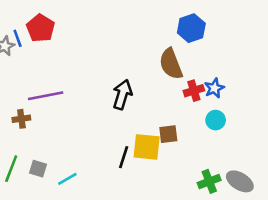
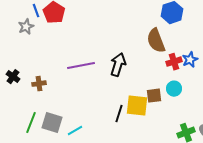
blue line: (18, 38) -> (36, 11), moved
purple line: (46, 96) -> (81, 66), moved
cyan circle: (216, 120) -> (174, 89), moved
gray square: (38, 169) -> (52, 123), size x1.5

